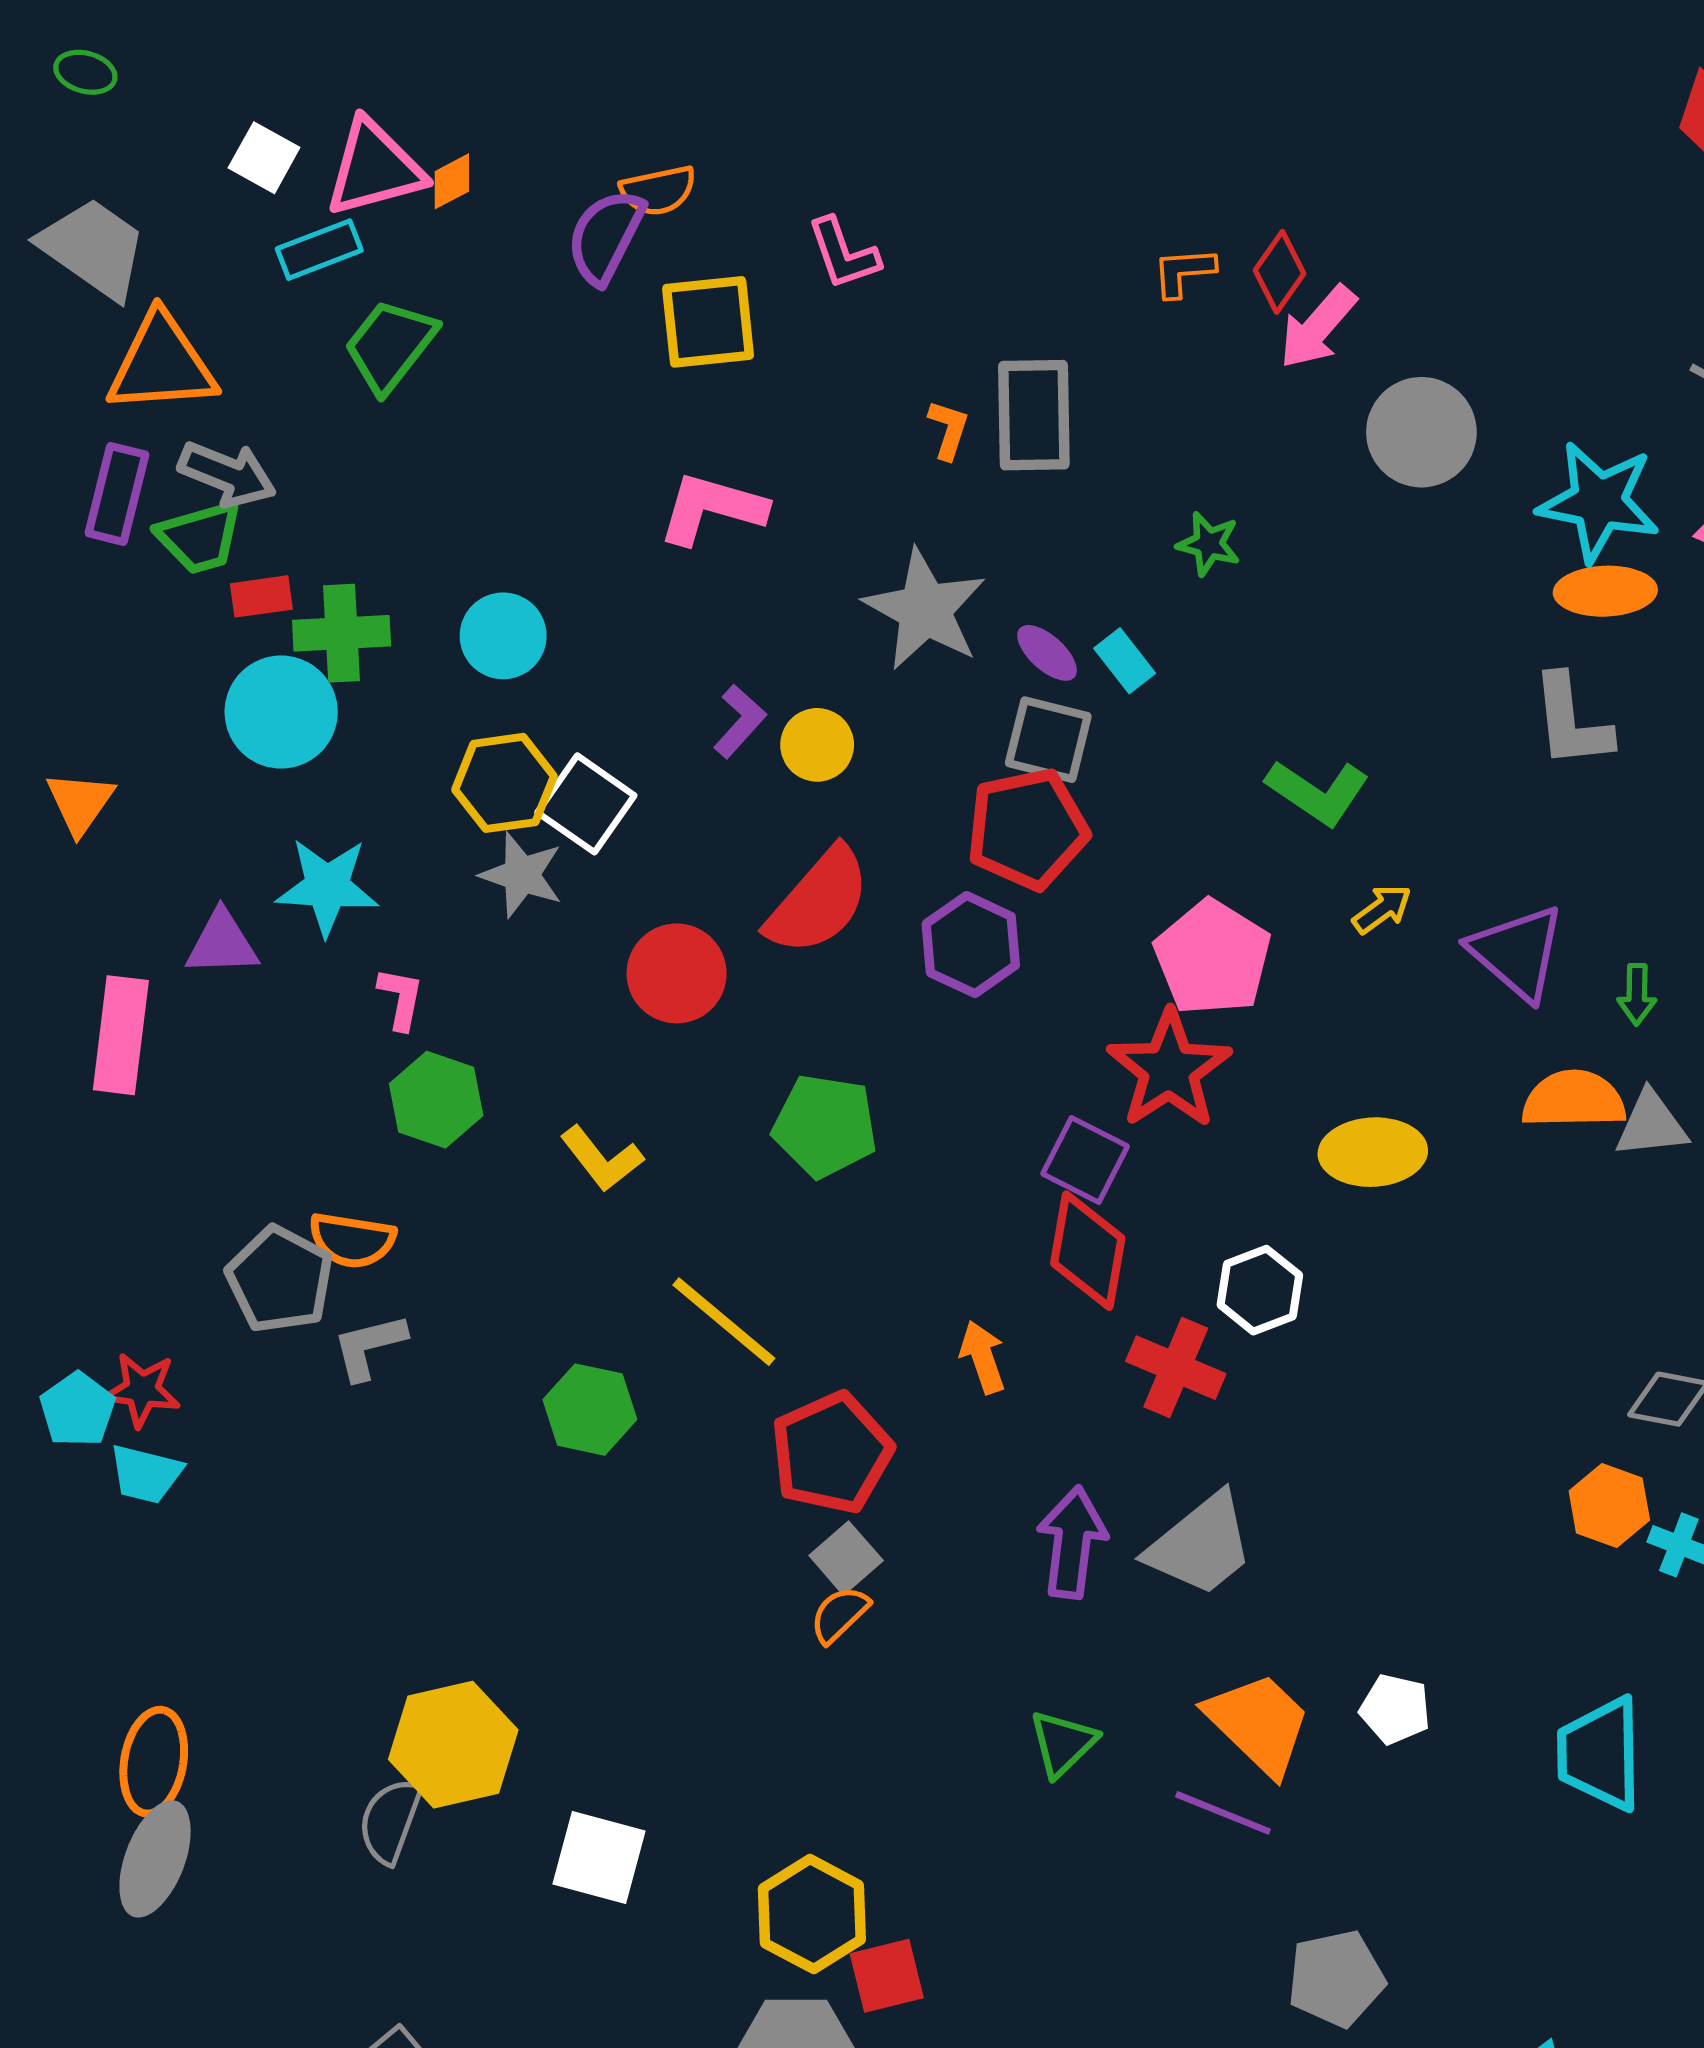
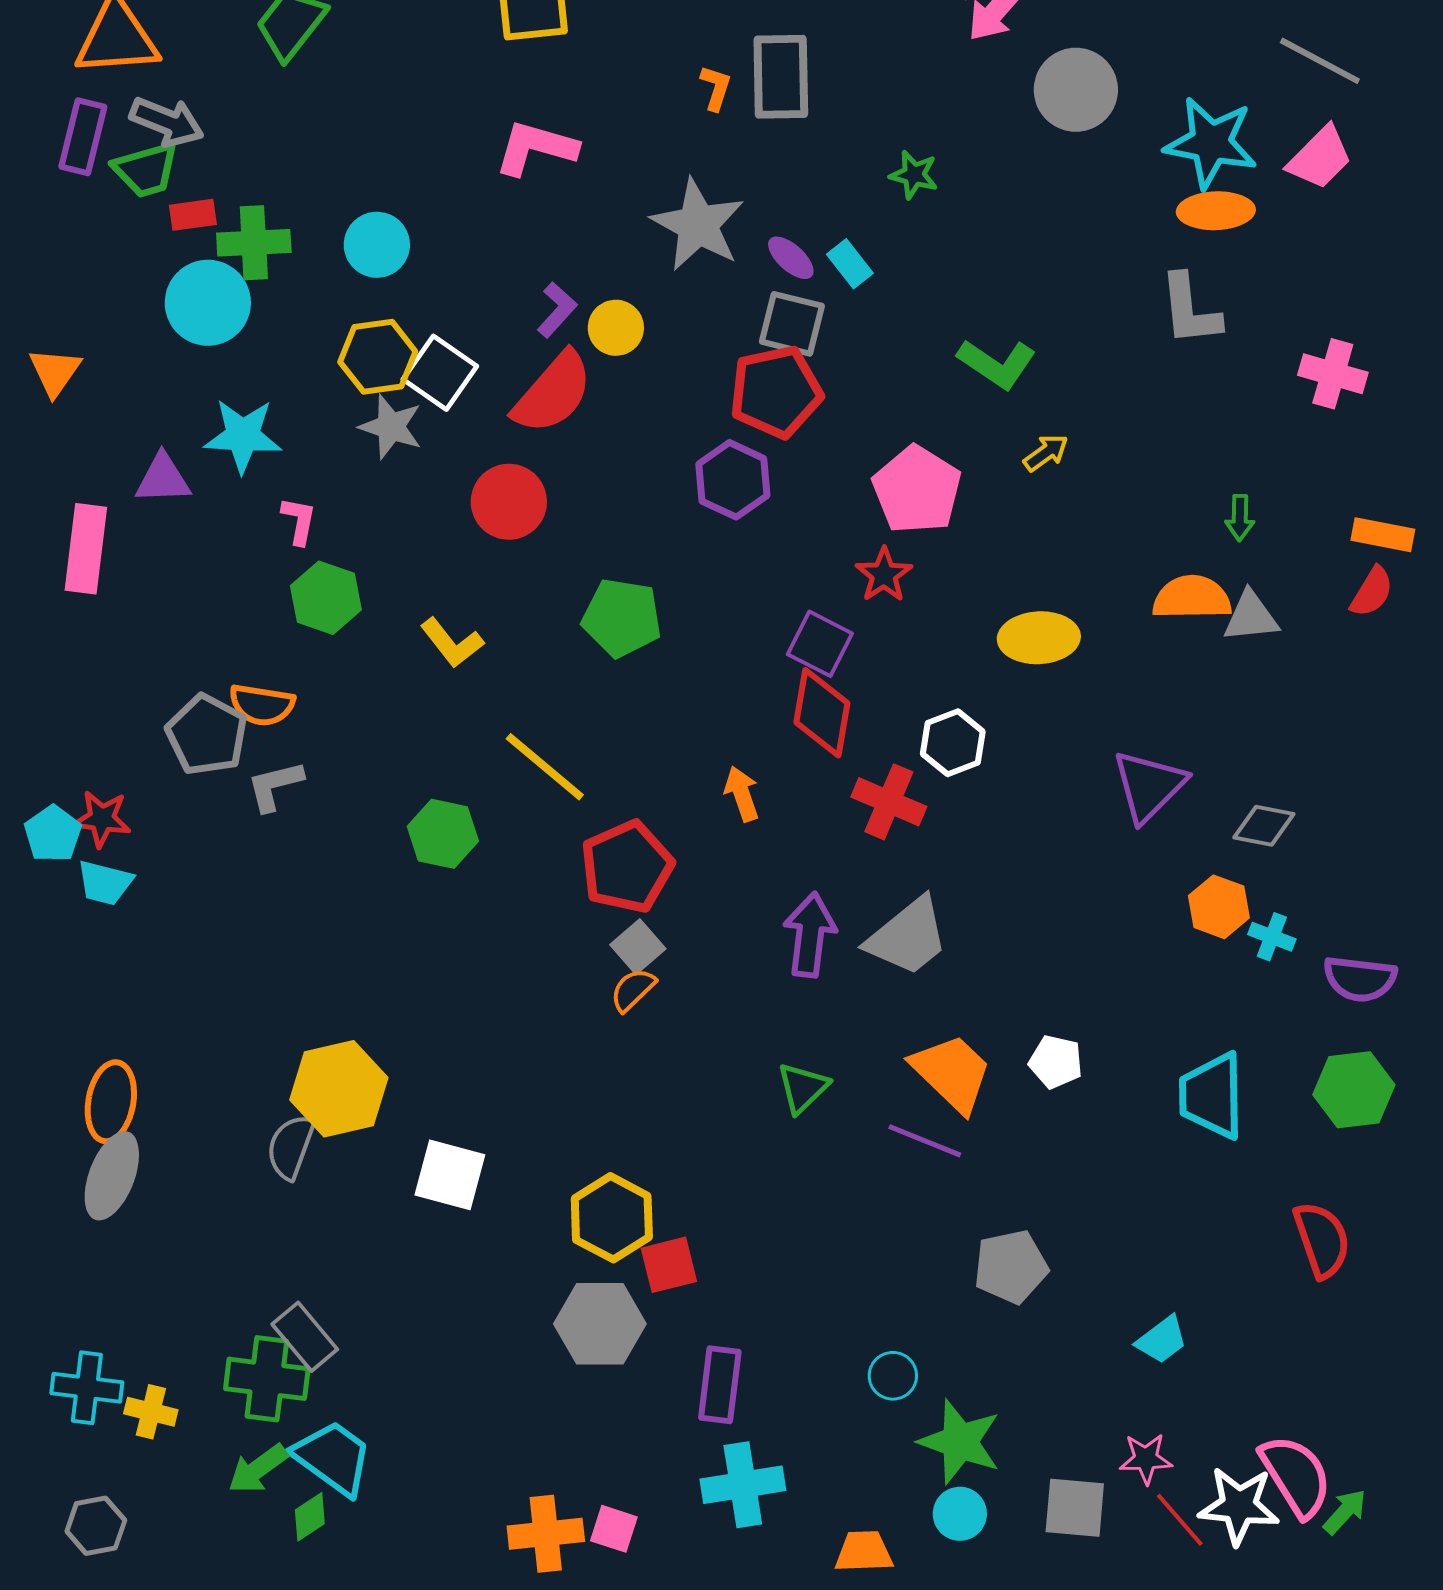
red semicircle: (818, 901) -> (553, 393), moved
purple triangle: (1517, 952) -> (1149, 786), moved, turned 34
red star: (1169, 1069) -> (884, 575), size x0.6

